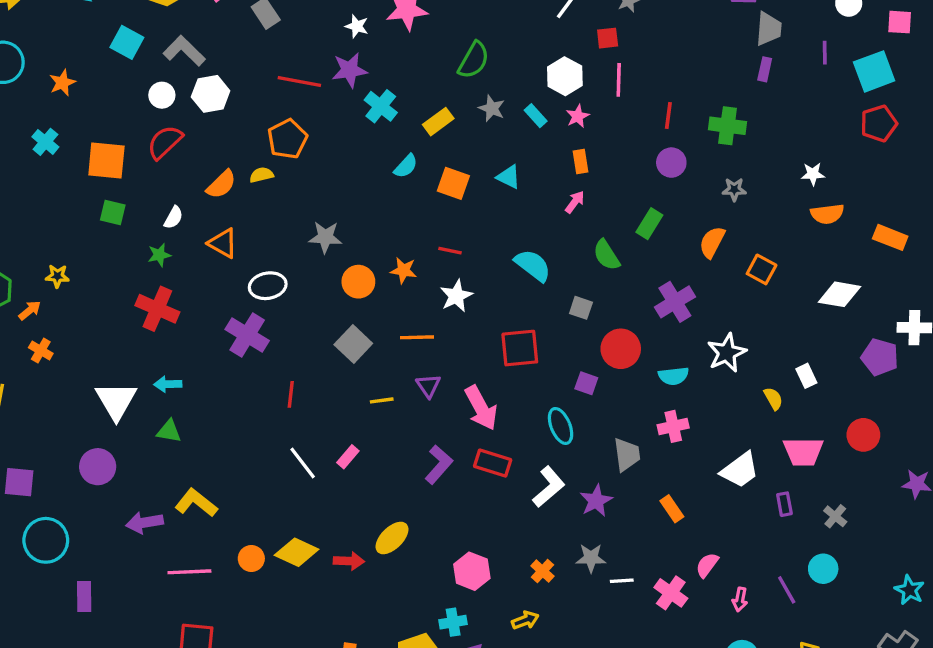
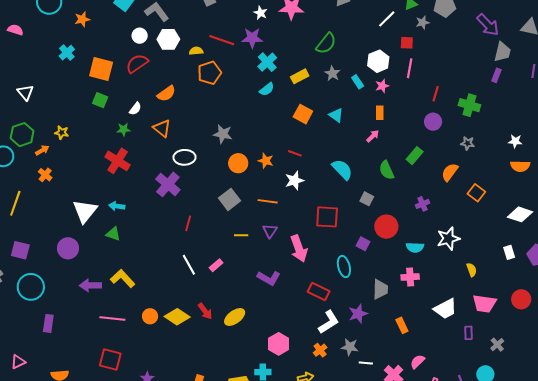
cyan semicircle: (406, 166) -> (267, 89), moved
yellow semicircle: (261, 175) -> (196, 51), moved
purple cross: (675, 302) -> (423, 204), size x0.6
white rectangle: (806, 376) -> (509, 252), moved
red rectangle: (493, 463) -> (319, 291), moved
purple L-shape: (439, 464) -> (269, 278), turned 70
white L-shape: (549, 487) -> (329, 322), moved
red arrow: (349, 561) -> (205, 311), moved, turned 42

